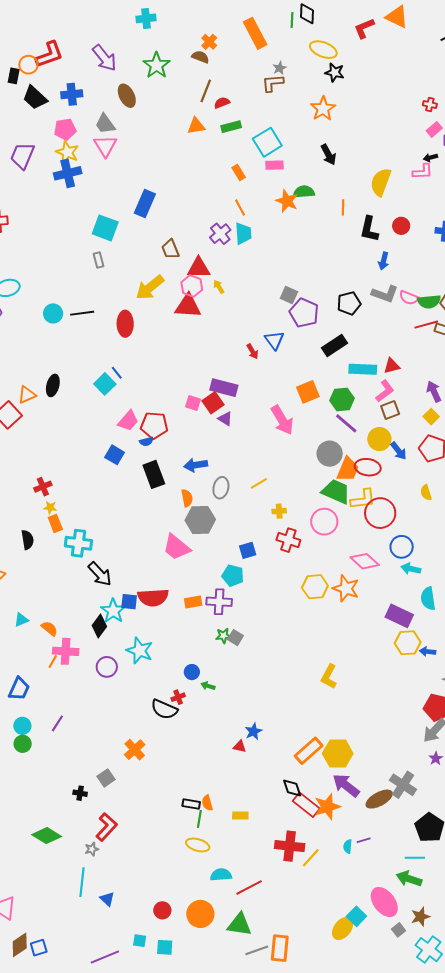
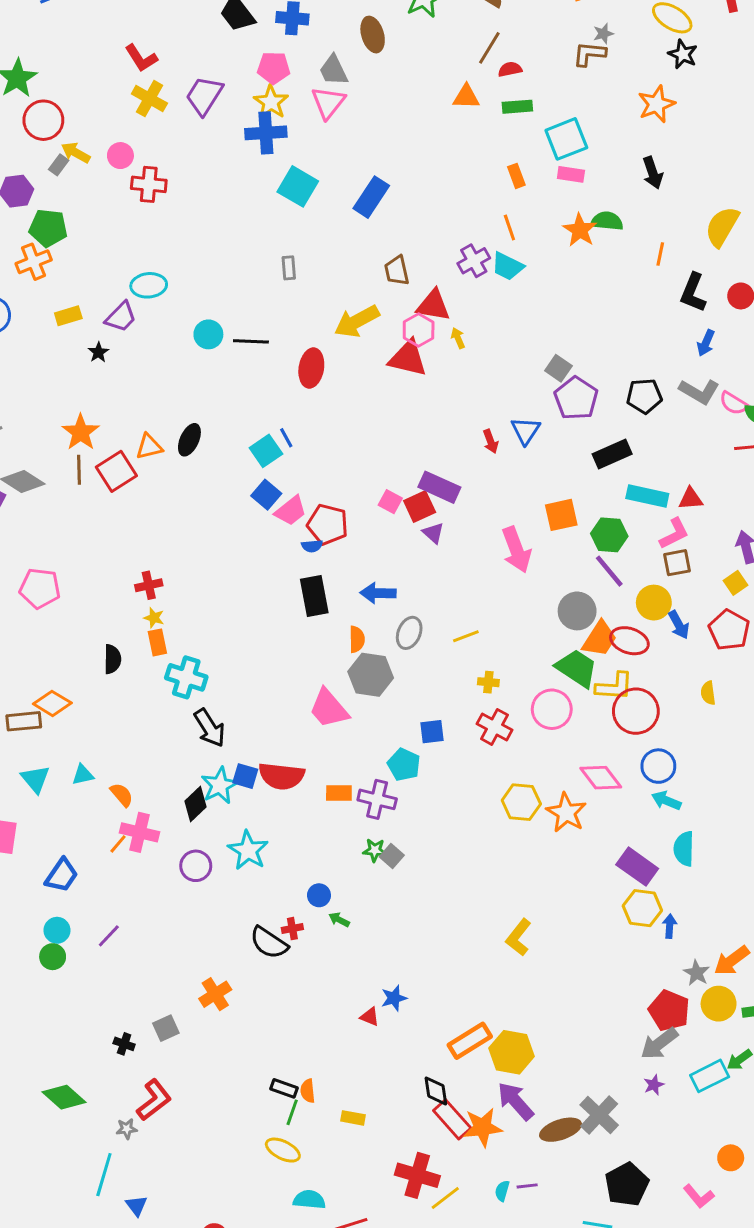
cyan square: (105, 228) -> (298, 186), moved
cyan trapezoid: (243, 233) -> (508, 266), turned 110
blue square: (115, 455) -> (266, 495), moved
blue arrow: (428, 652) -> (670, 926), turned 77

